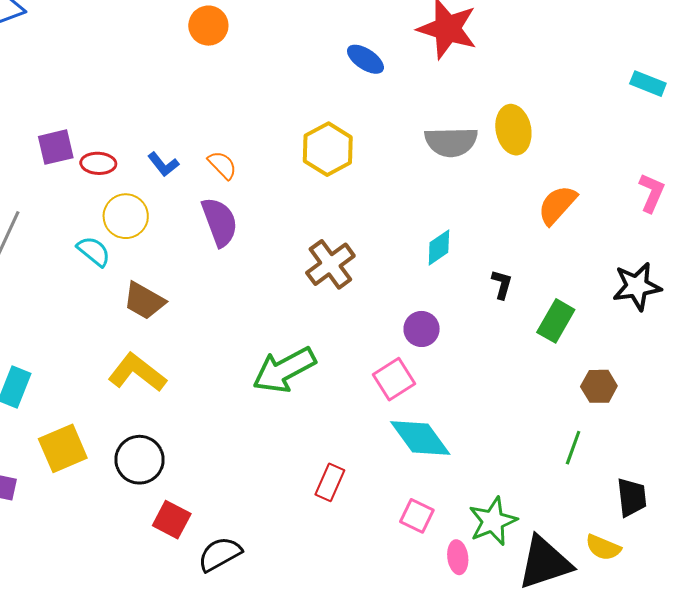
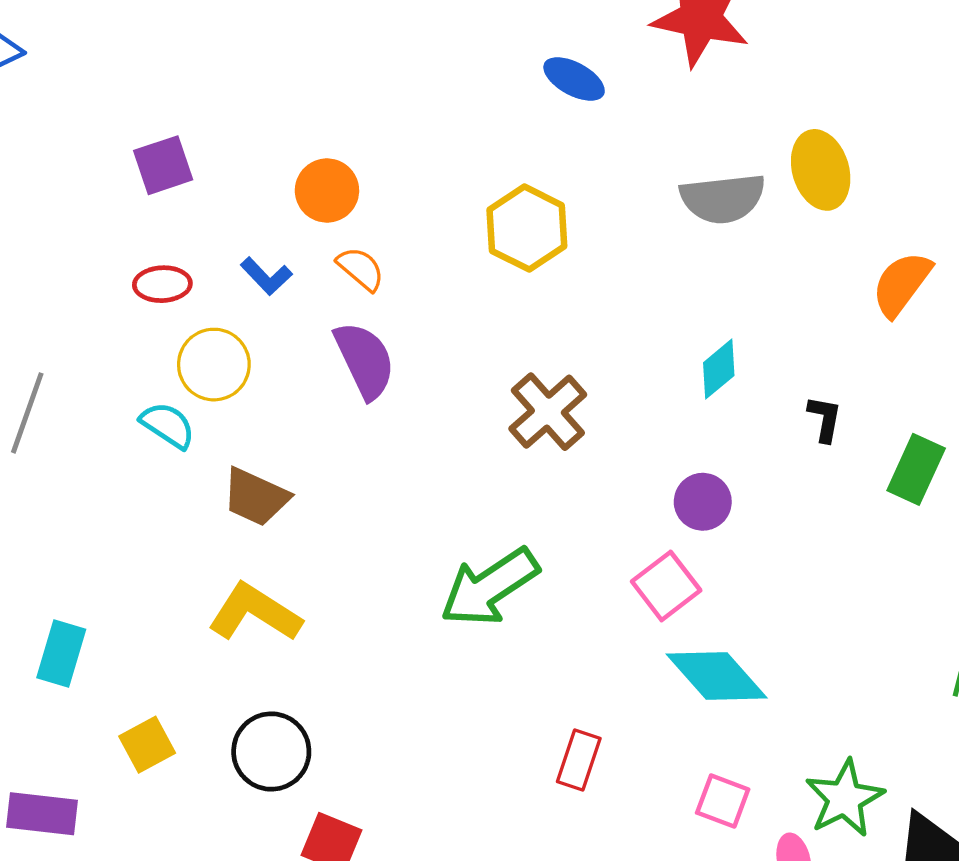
orange circle: (208, 26) -> (327, 191), moved
purple square: (56, 147) -> (163, 165), moved
yellow square: (63, 448) -> (147, 745), size x0.7

